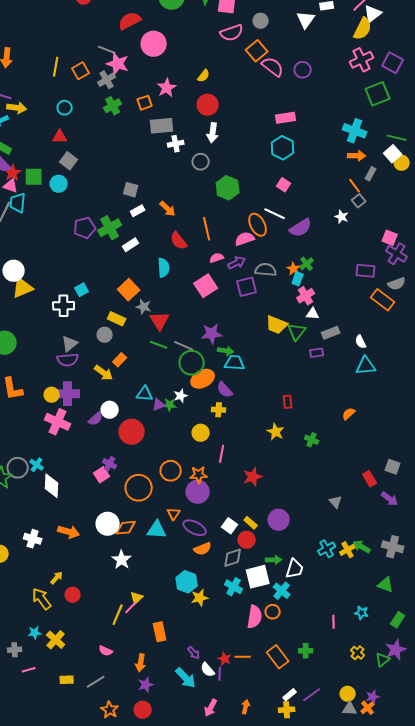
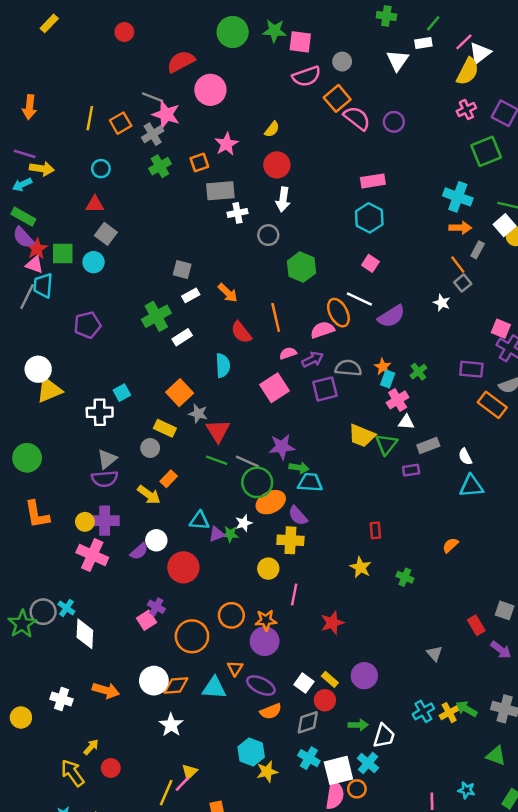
pink cross: (362, 60) -> (466, 110), size x0.7
purple pentagon: (85, 228) -> (87, 325), moved
green cross: (307, 264) -> (418, 372), moved
yellow cross: (219, 410) -> (290, 540), size x1.5
white square: (258, 577) -> (338, 770), moved

